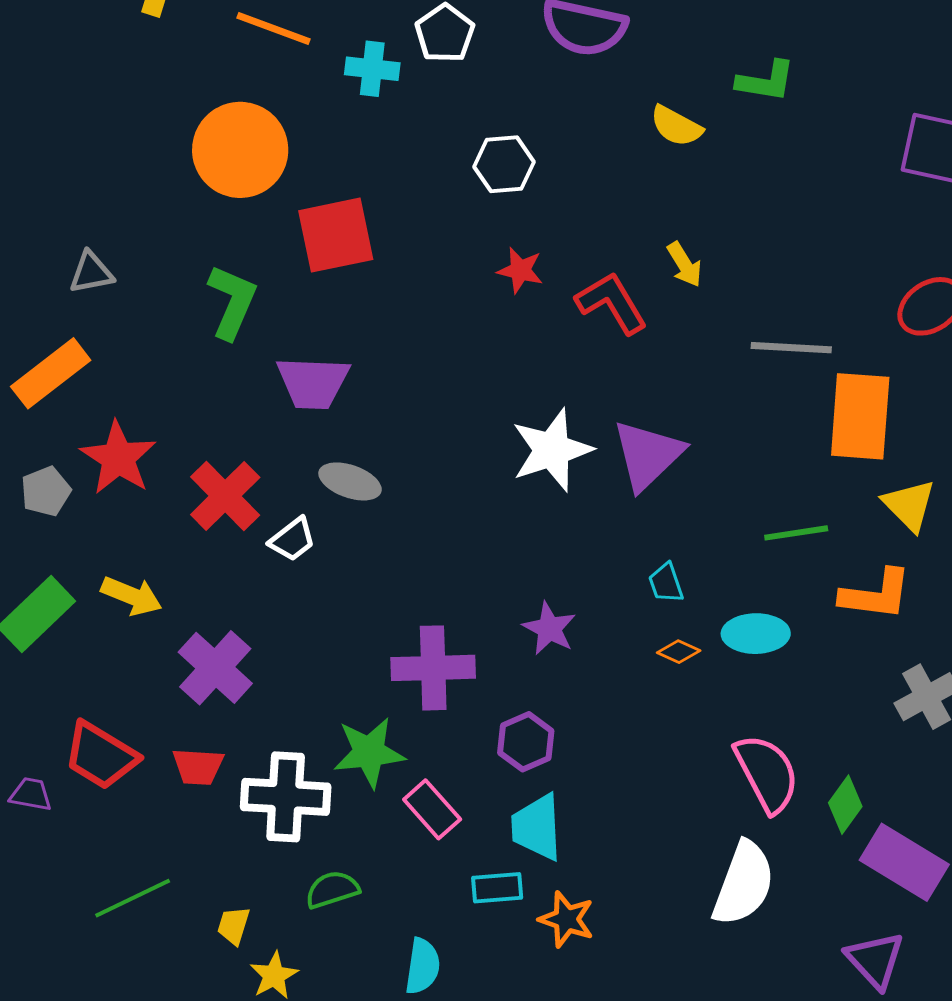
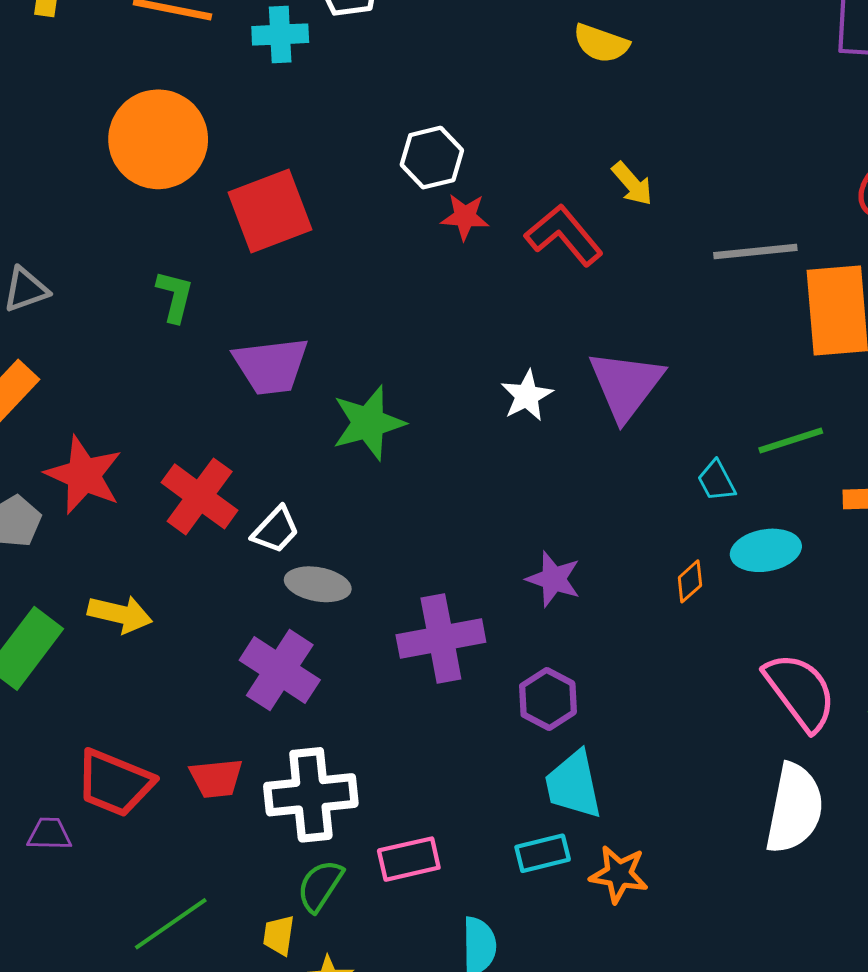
white hexagon: (504, 164) -> (432, 158), moved
green L-shape: (232, 302) -> (175, 296), size x0.7
white star: (552, 450) -> (527, 396), size x0.6
gray ellipse: (350, 481) -> (318, 584), moved
cyan trapezoid: (666, 583) -> (716, 481), moved
orange diamond: (679, 652) -> (690, 581), turned -57
purple cross: (215, 668) -> (280, 670), moved
green star: (369, 752) -> (368, 423), moved
pink rectangle: (432, 809) -> (409, 859), moved, turned -52
green semicircle: (332, 890) -> (320, 886), moved, turned -30

